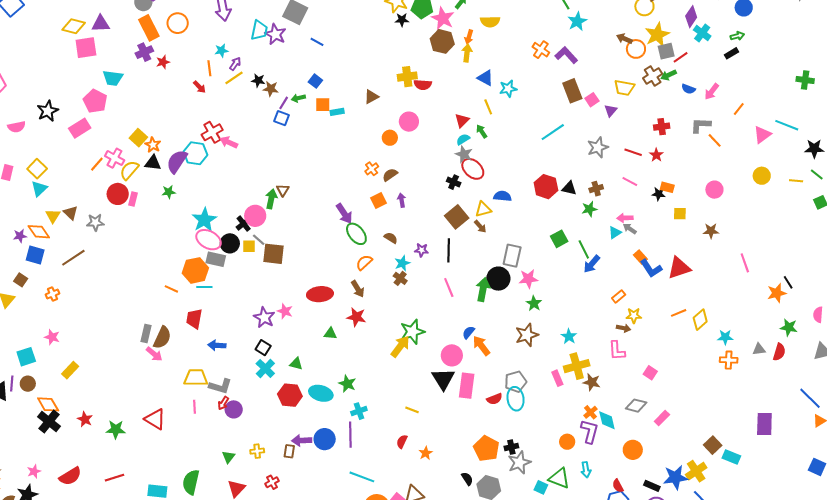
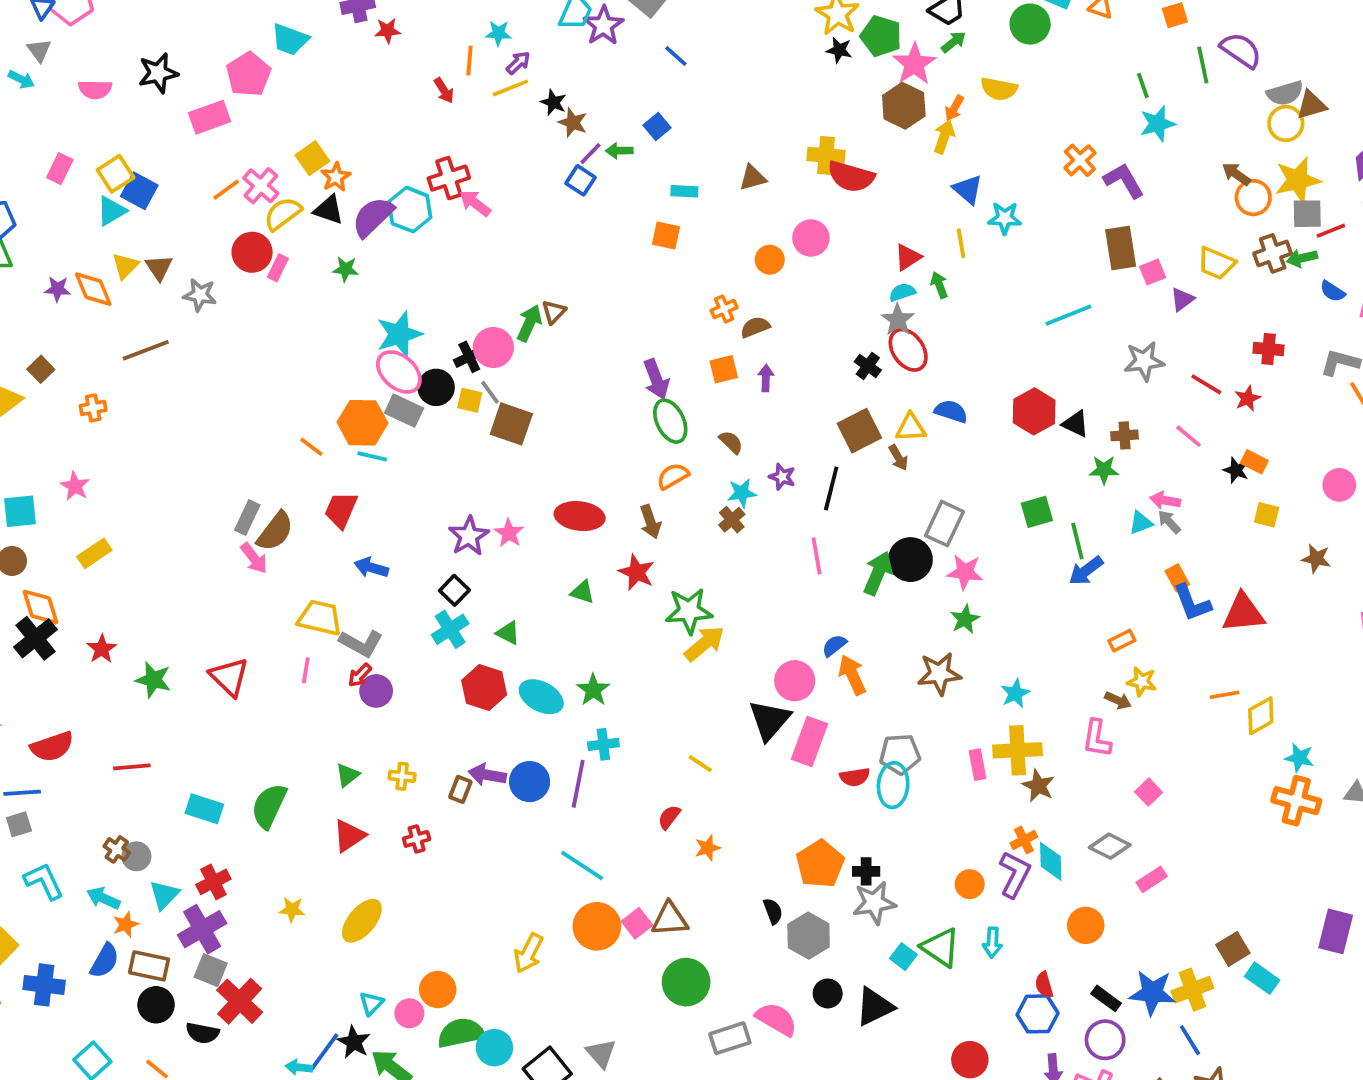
red semicircle: (423, 85) -> (851, 176), size x1.4
orange square: (323, 105) -> (666, 236), moved
blue square: (35, 255) -> (139, 191), moved
green star: (412, 332) -> (689, 611), moved
orange cross: (729, 360) -> (1296, 801), size x1.4

